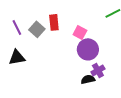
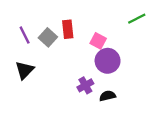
black triangle: (17, 57) -> (25, 70), turned -36
purple cross: (98, 70) -> (85, 85), moved

